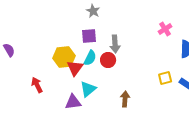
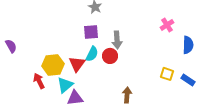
yellow hexagon: (64, 57) -> (53, 65), moved
yellow square: (165, 78) -> (167, 74), turned 32
cyan triangle: (88, 89) -> (65, 85), moved

